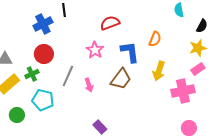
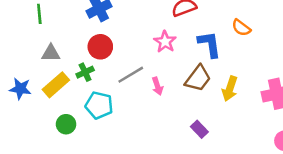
orange semicircle: (155, 39) -> (241, 28), turned 105
yellow arrow: (159, 71) -> (230, 89), moved
gray line: (68, 76) -> (131, 75), turned 35
purple rectangle: (100, 127) -> (199, 129), moved

